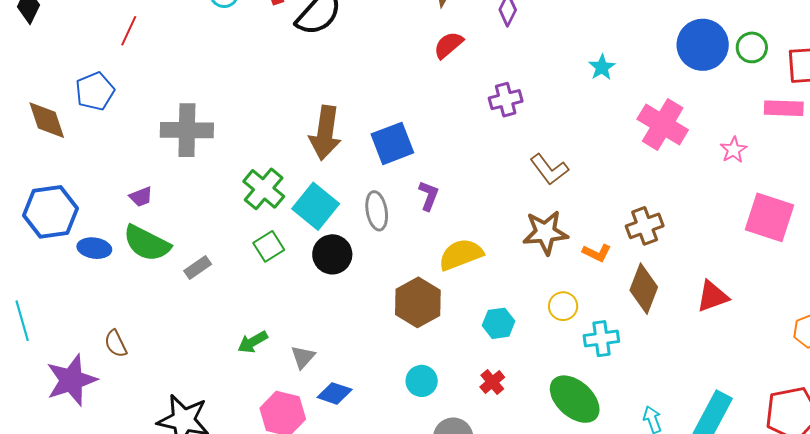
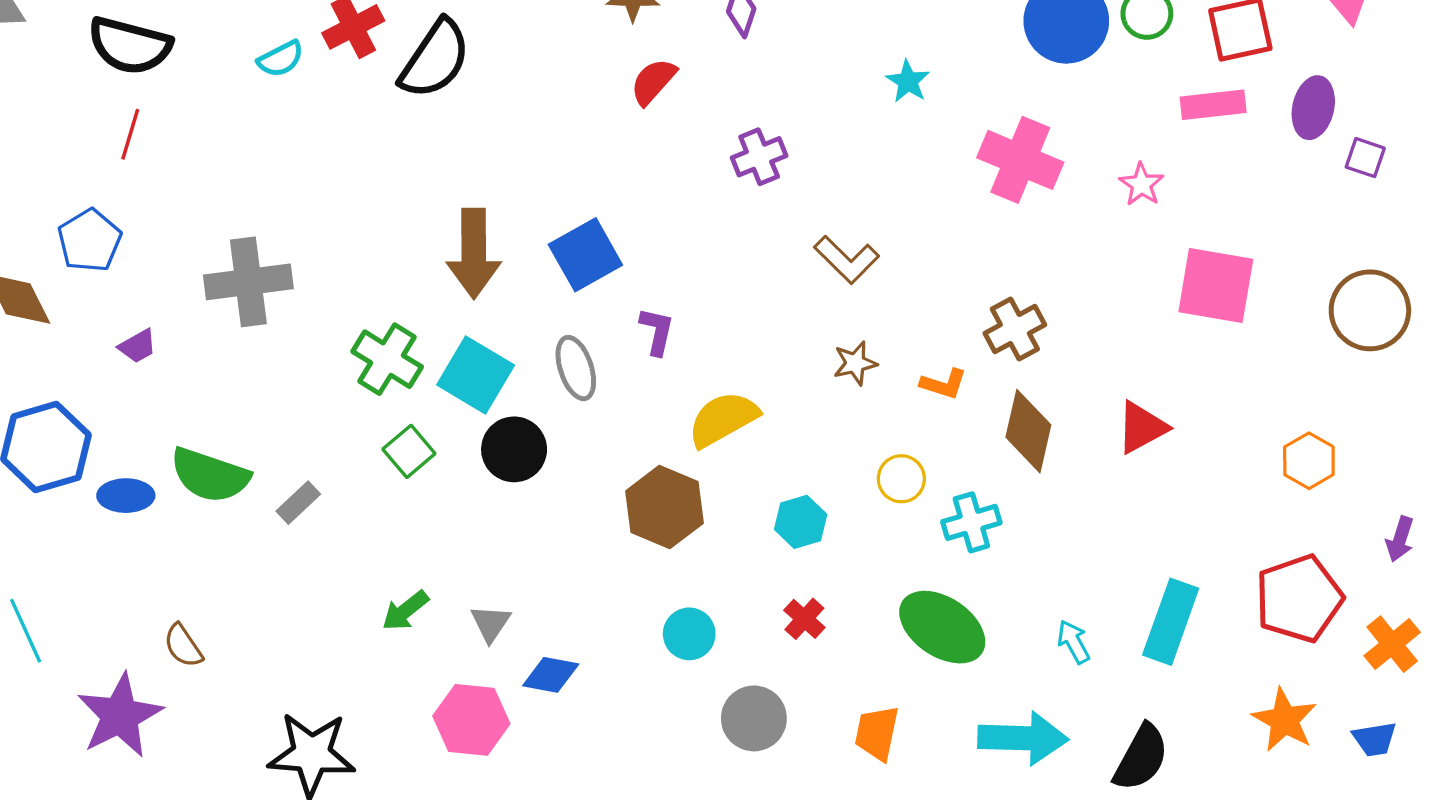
purple trapezoid: (141, 197) -> (138, 346), moved
brown star: (545, 232) -> (855, 363), size x0.6

